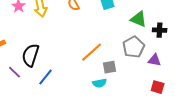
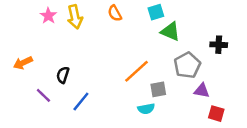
green triangle: (139, 19) -> (170, 31), moved
black semicircle: (31, 55) -> (63, 75), size x0.6
purple triangle: (155, 60) -> (202, 91), moved

